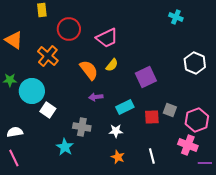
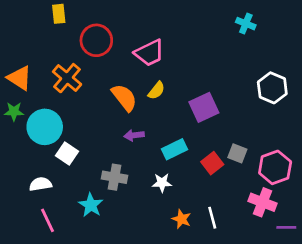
orange triangle: (14, 40) -> (20, 78), moved
red square: (152, 117) -> (212, 163), turned -35
white semicircle: (15, 132) -> (40, 184), moved
orange star: (118, 157) -> (182, 219), moved
pink line: (14, 158) -> (47, 220), moved

